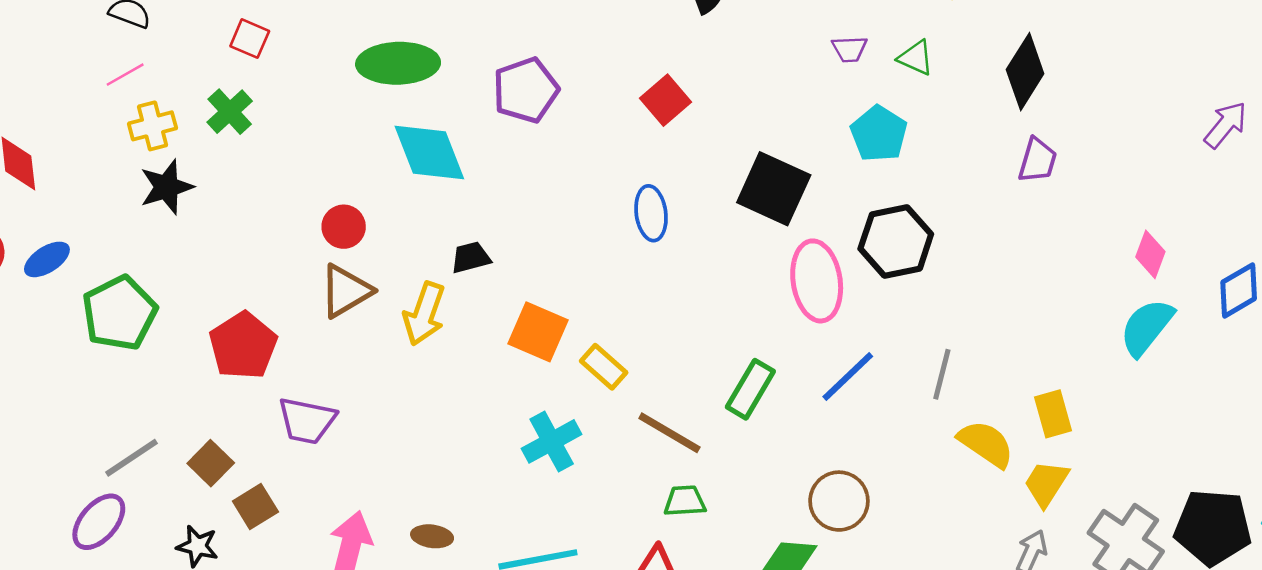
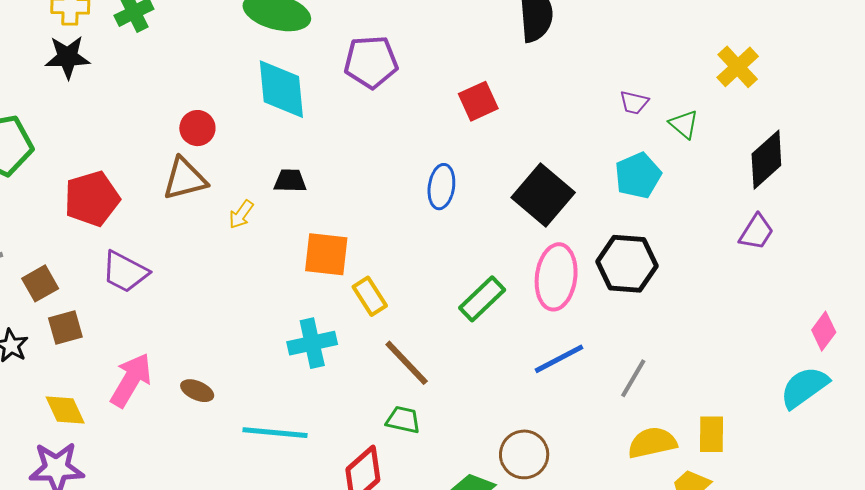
yellow arrow: (424, 314) -> (241, 214), size x0.6
orange square: (538, 332) -> (326, 254), turned -33
green rectangle: (750, 389) -> (482, 299), moved
yellow semicircle: (986, 444) -> (652, 443), turned -63

